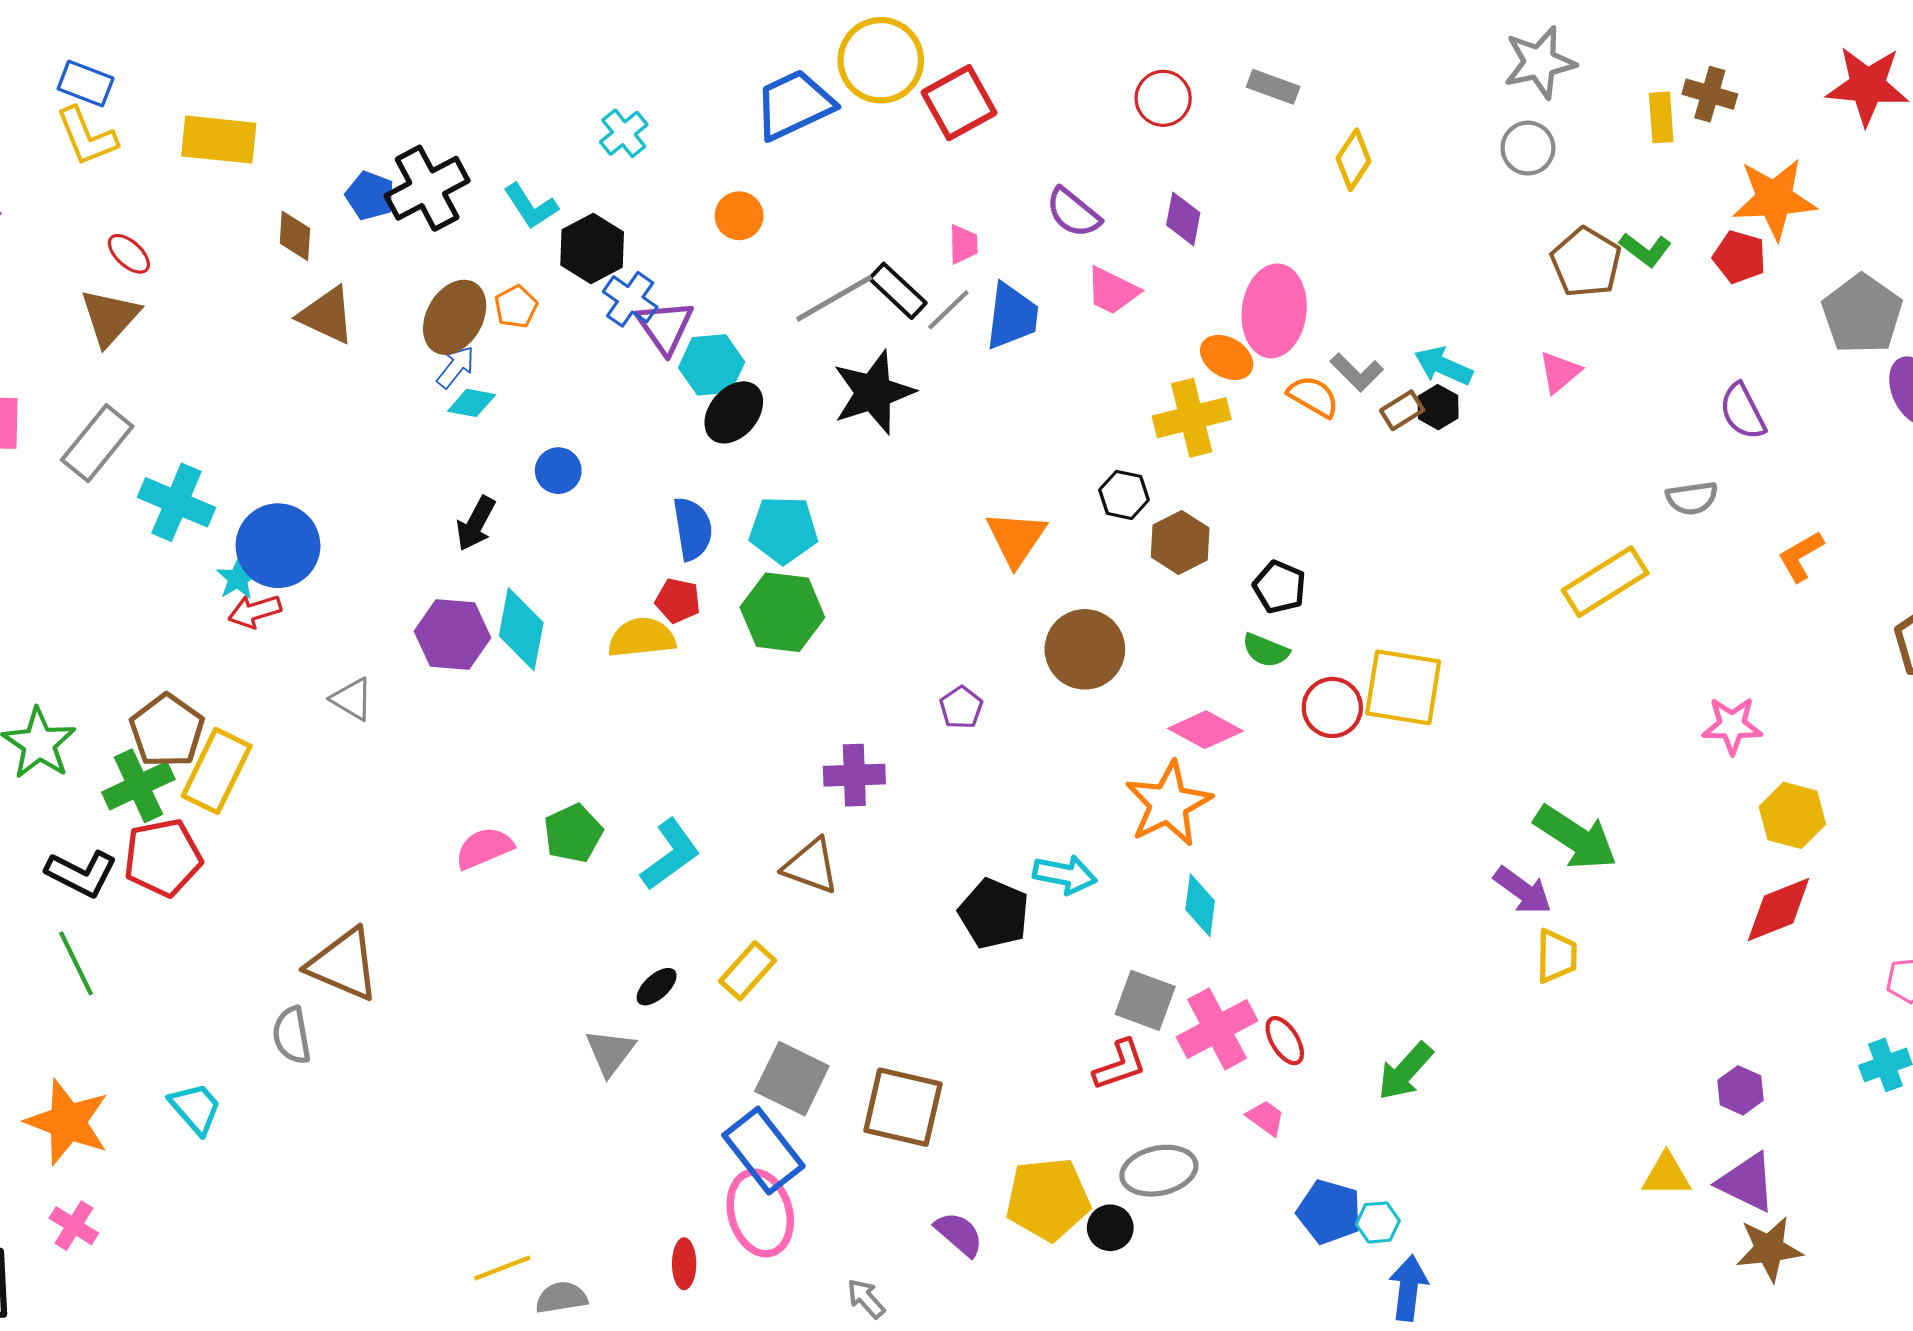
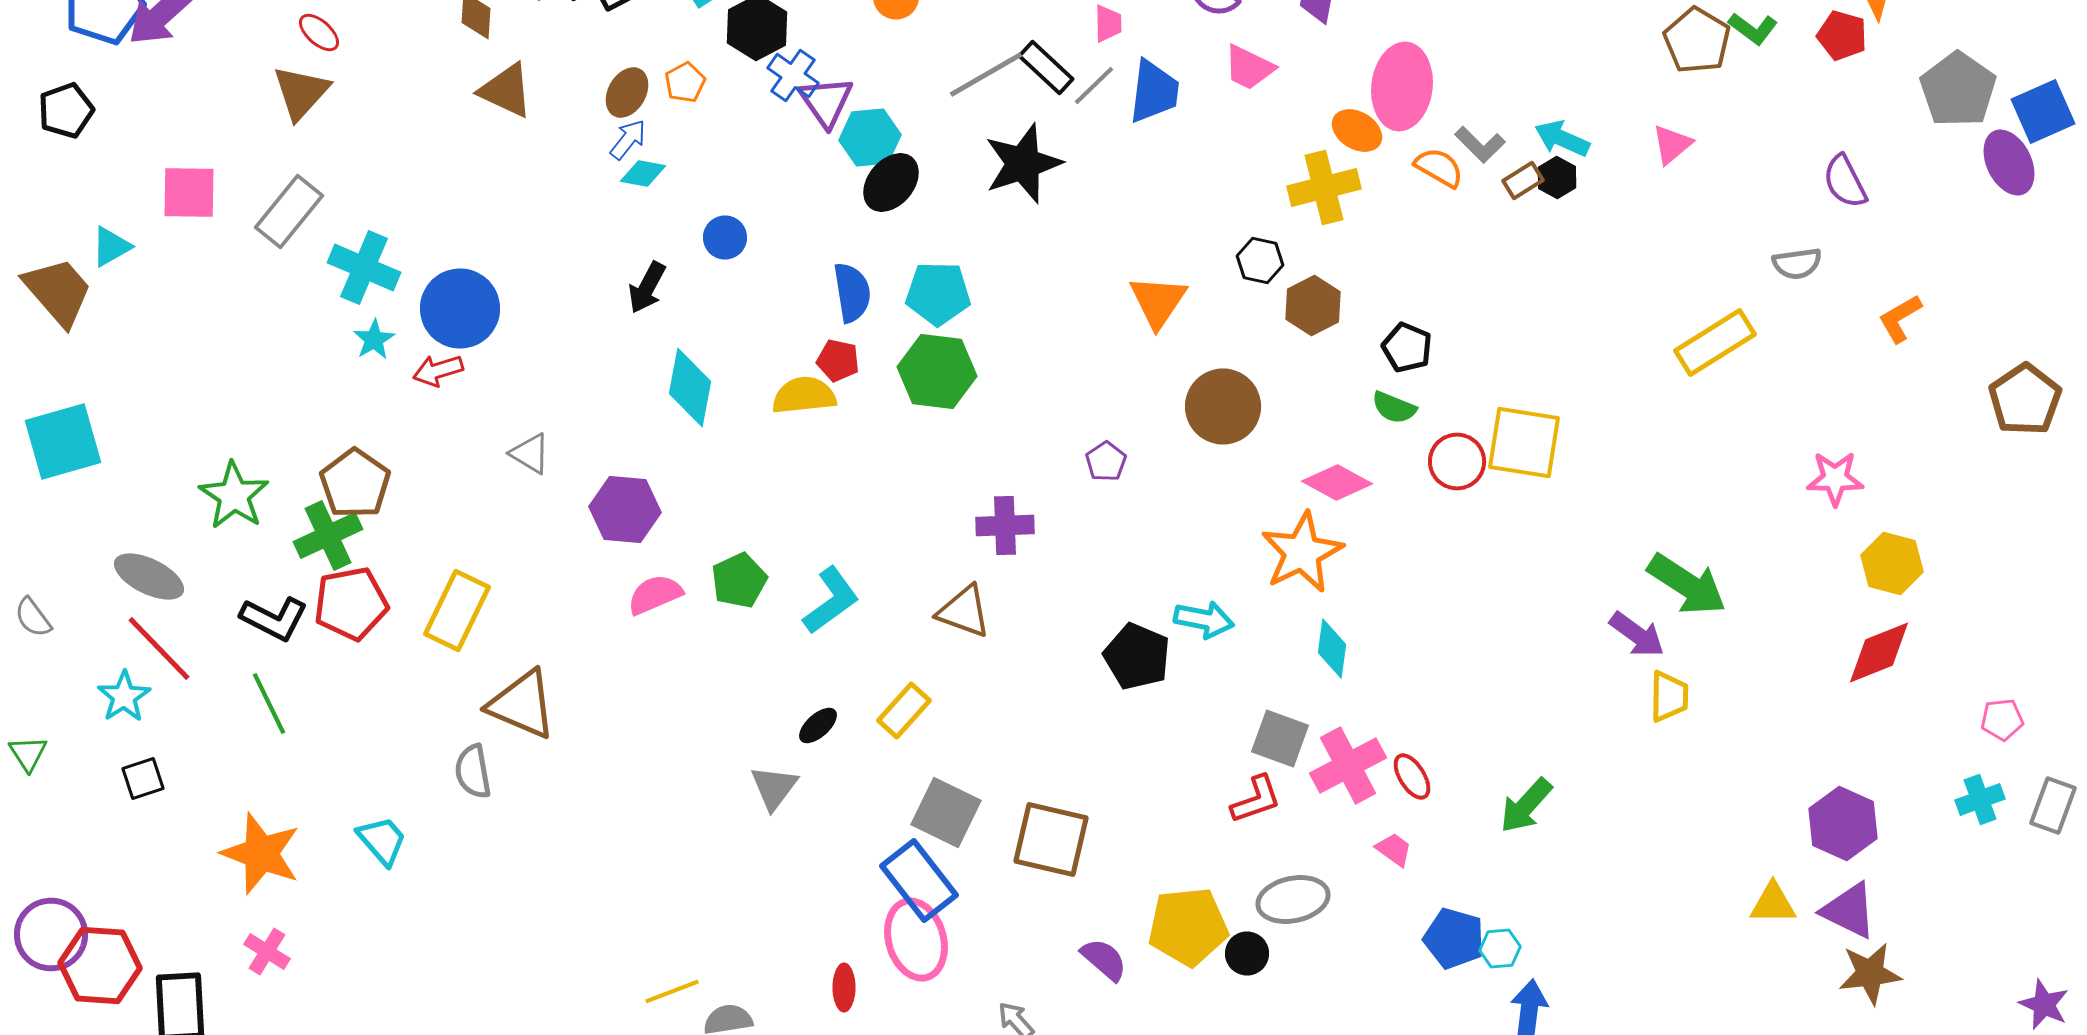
brown ellipse: (455, 317) -> (627, 92), size x0.7
cyan star: (238, 578) -> (374, 340), moved
purple hexagon: (452, 635) -> (625, 510), moved
yellow rectangle: (217, 771) -> (457, 610), moved
purple hexagon: (1741, 1090) -> (1843, 824), size x1.6

